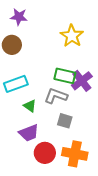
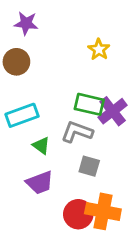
yellow star: (72, 36) -> (99, 49), size x0.7
red circle: (45, 153) -> (78, 214), moved

